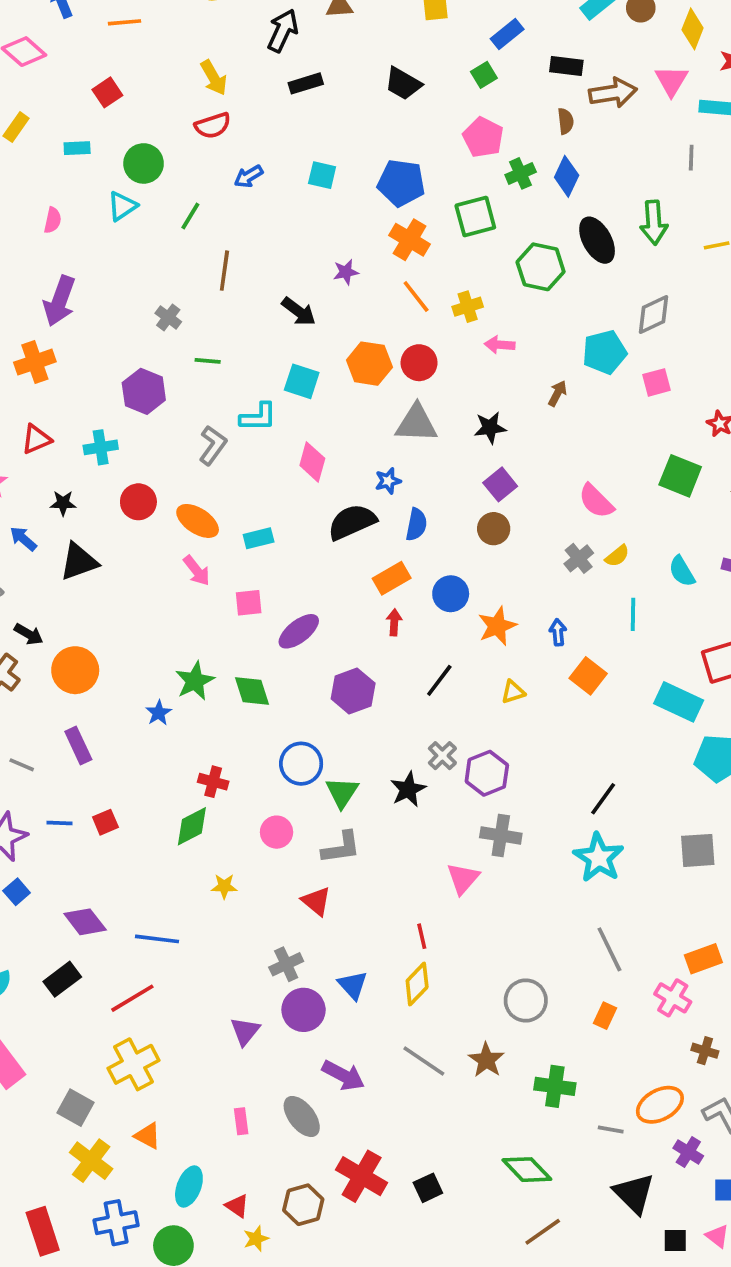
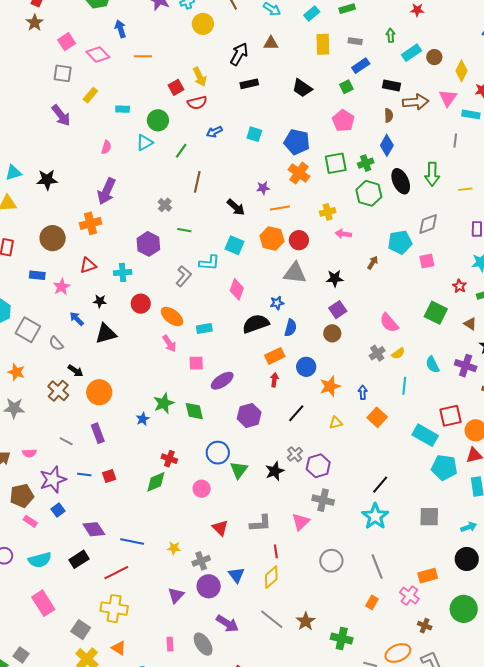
orange line: (125, 22) -> (143, 56), moved
red square: (107, 92) -> (176, 87), moved
green cross: (521, 173) -> (366, 163), moved
orange line: (416, 297) -> (280, 208), moved, turned -66
gray L-shape: (341, 847) -> (261, 523), moved
yellow star: (224, 886) -> (174, 548), moved
gray circle: (526, 1000) -> (331, 561), moved
yellow cross: (134, 1064) -> (114, 609), turned 32

